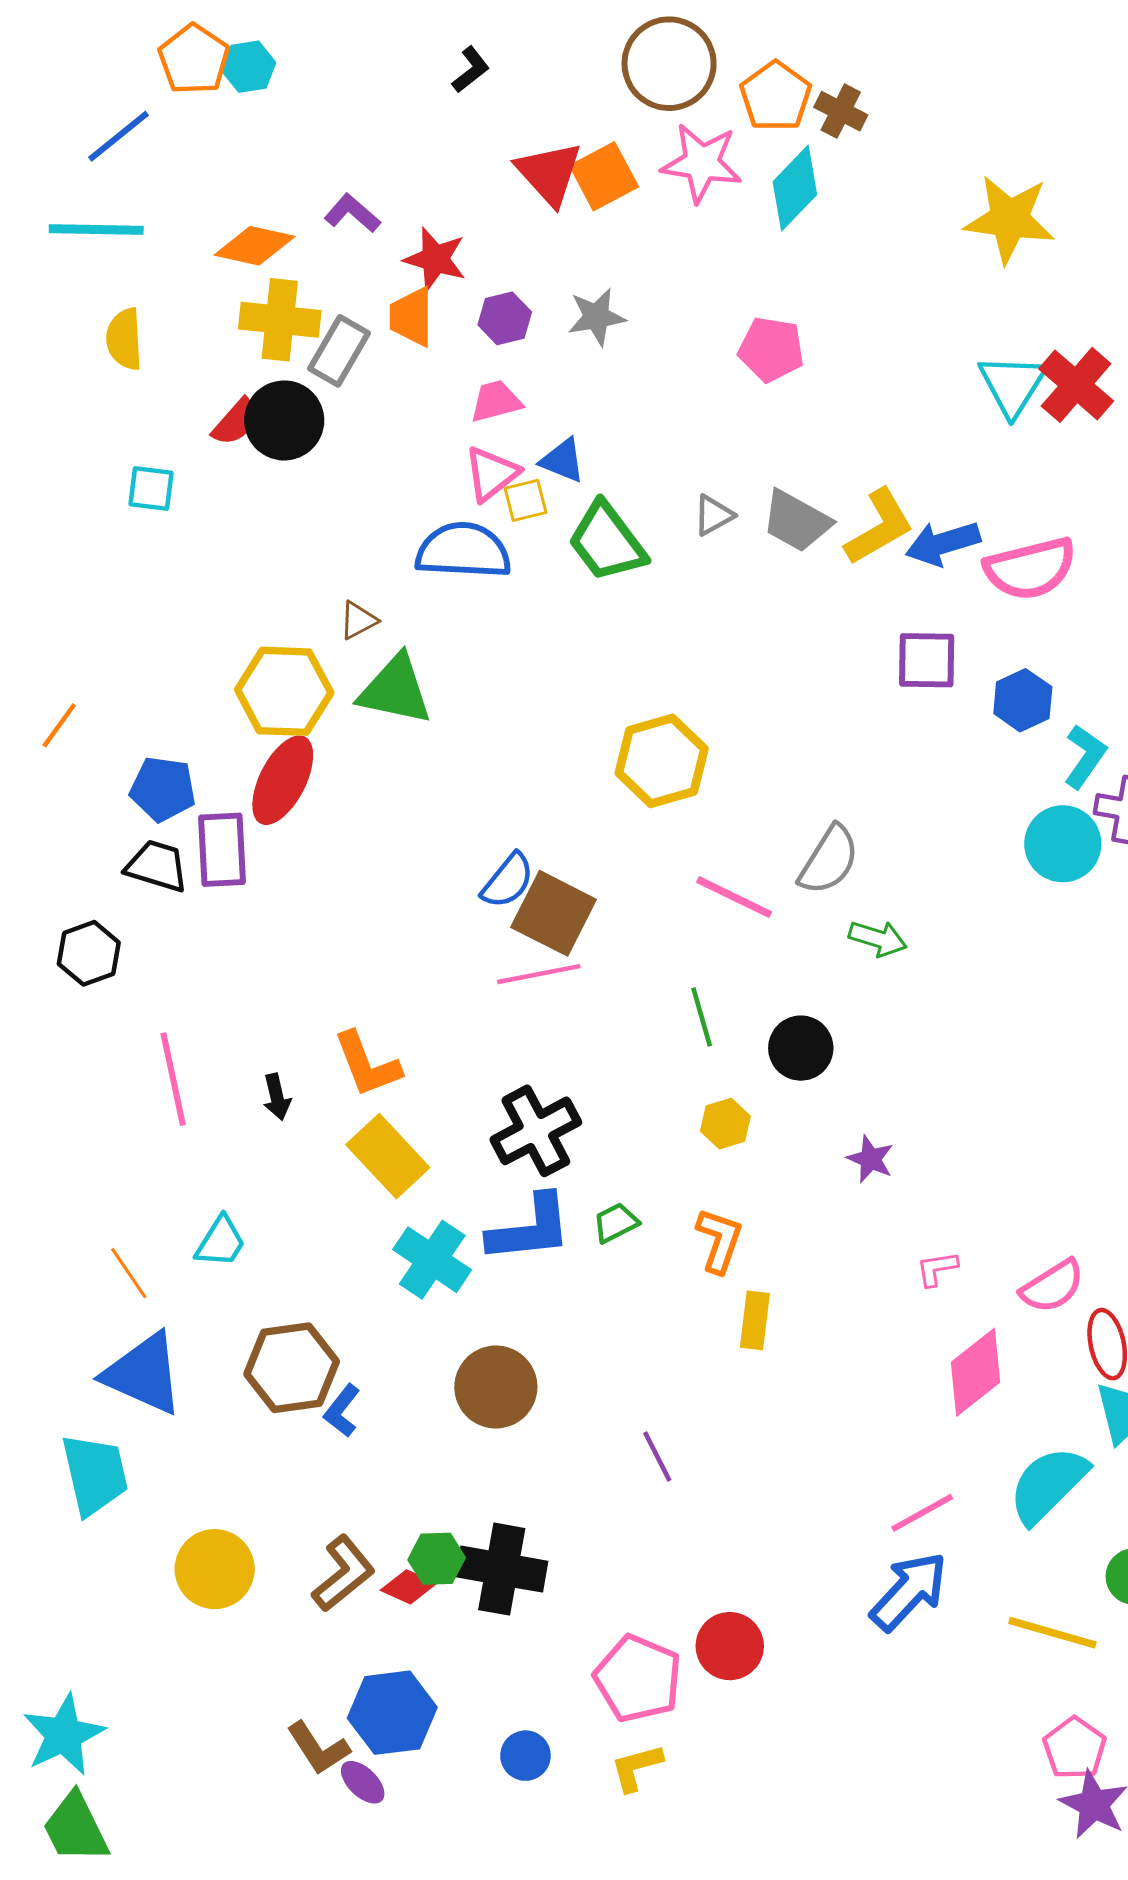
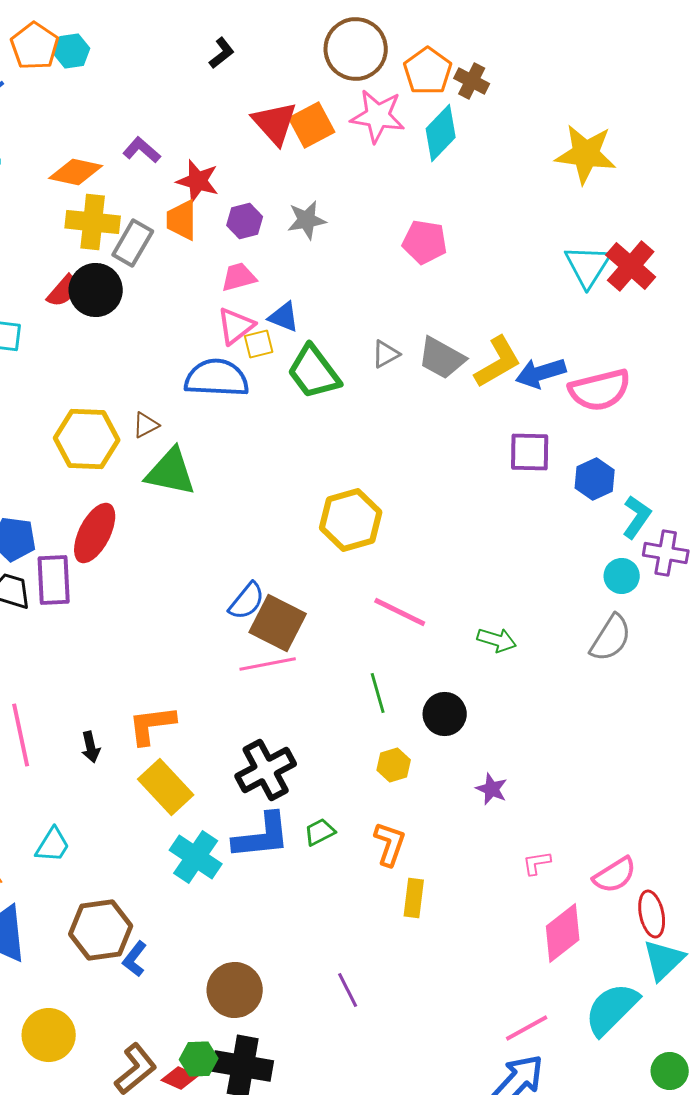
yellow hexagon: (284, 691) -> (87, 439), moved
cyan circle: (1063, 844) -> (622, 576), size x0.7
gray semicircle: (829, 860) -> (611, 638), moved
orange L-shape: (367, 1064) -> (152, 725), turned 104
brown circle: (496, 1387) -> (235, 990), moved
yellow circle: (215, 1569) -> (49, 1035), moved

